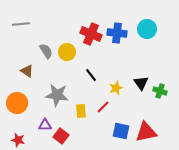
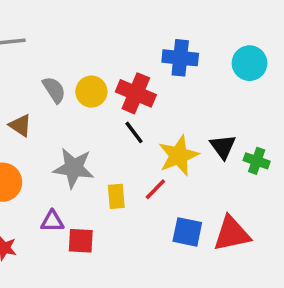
cyan circle: (147, 29) -> (250, 63), moved
red cross: (91, 34) -> (136, 93), moved
yellow star: (116, 88) -> (178, 156), size x1.6
red square: (61, 136) -> (81, 241), turned -35

